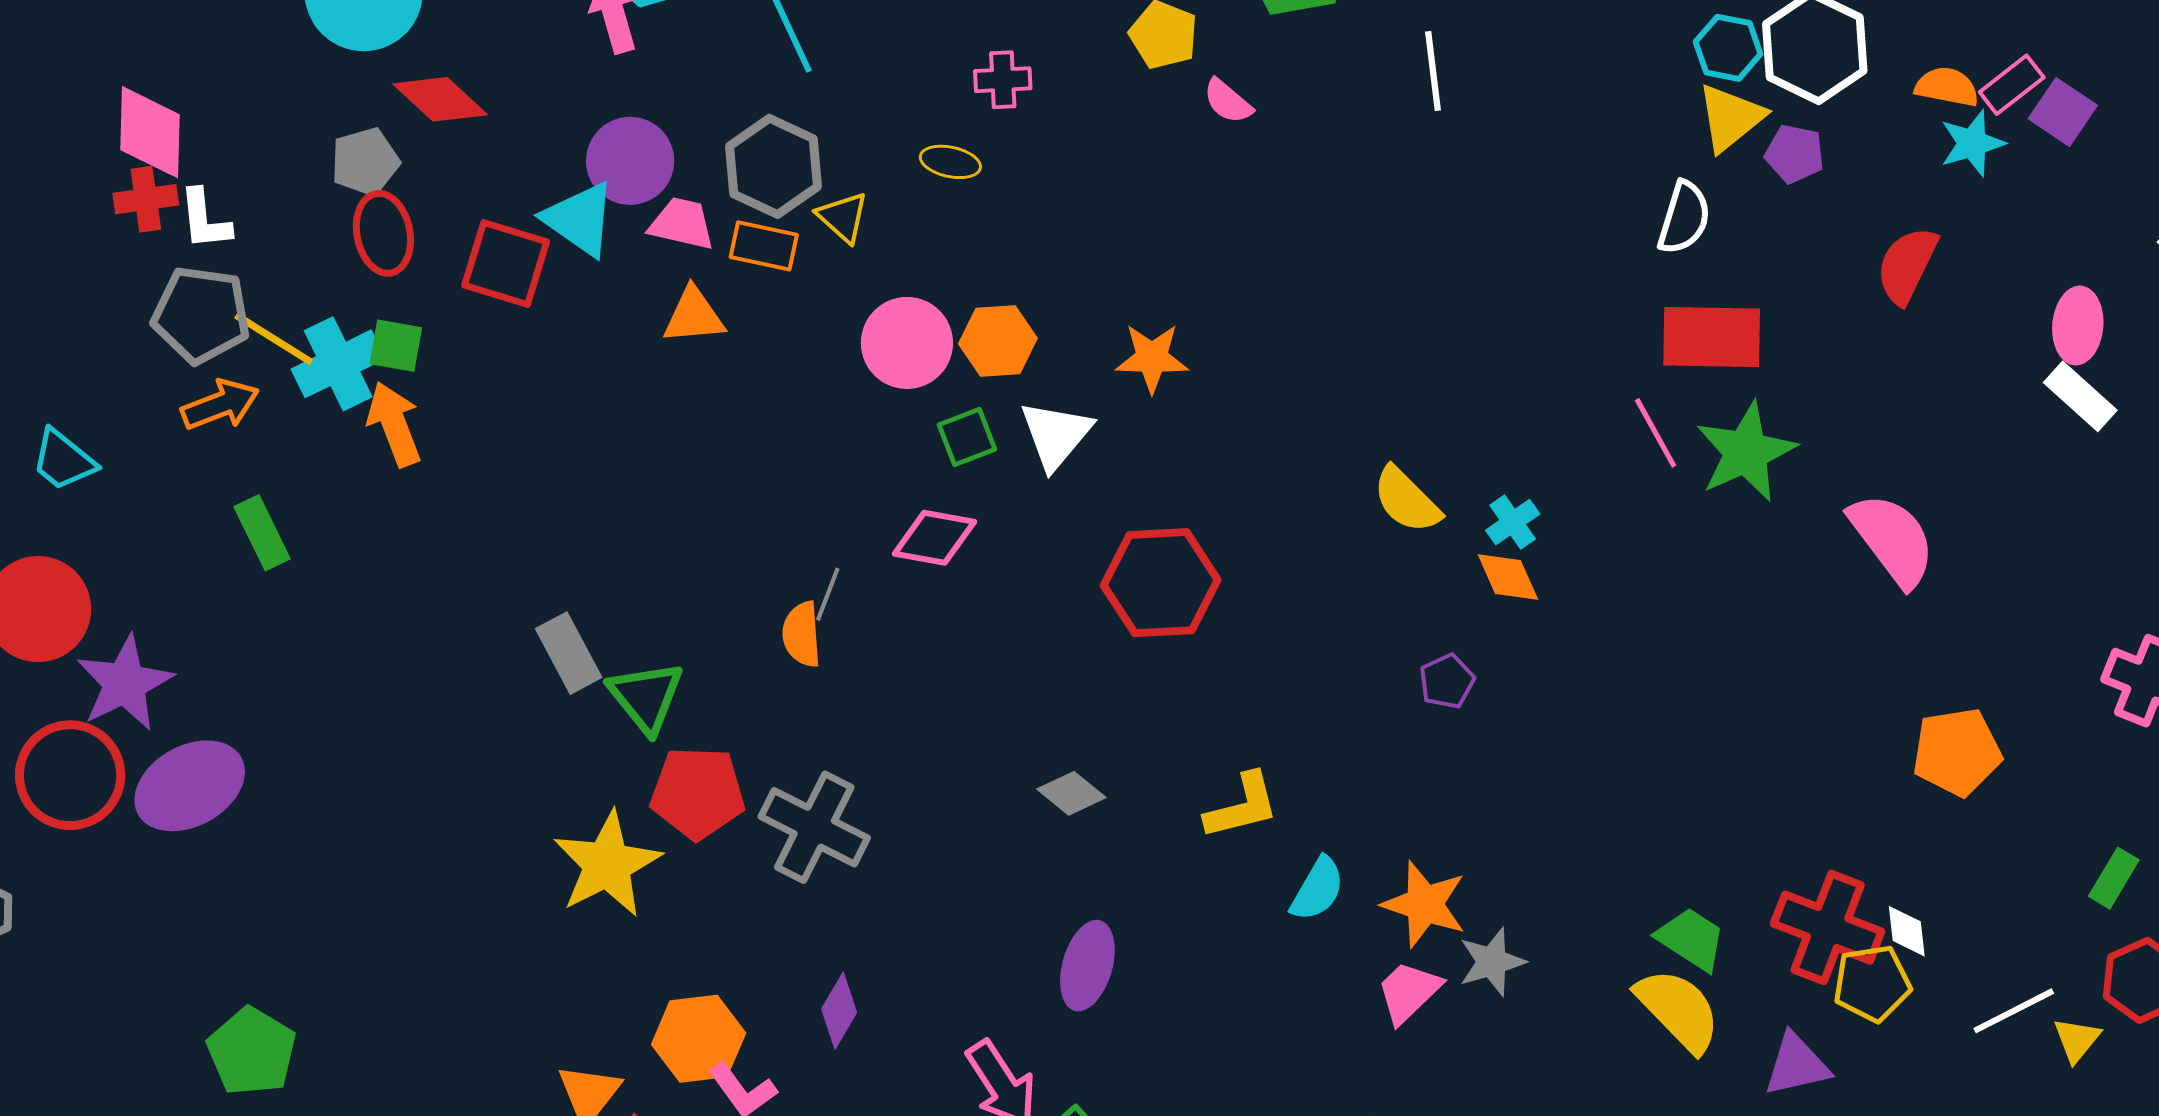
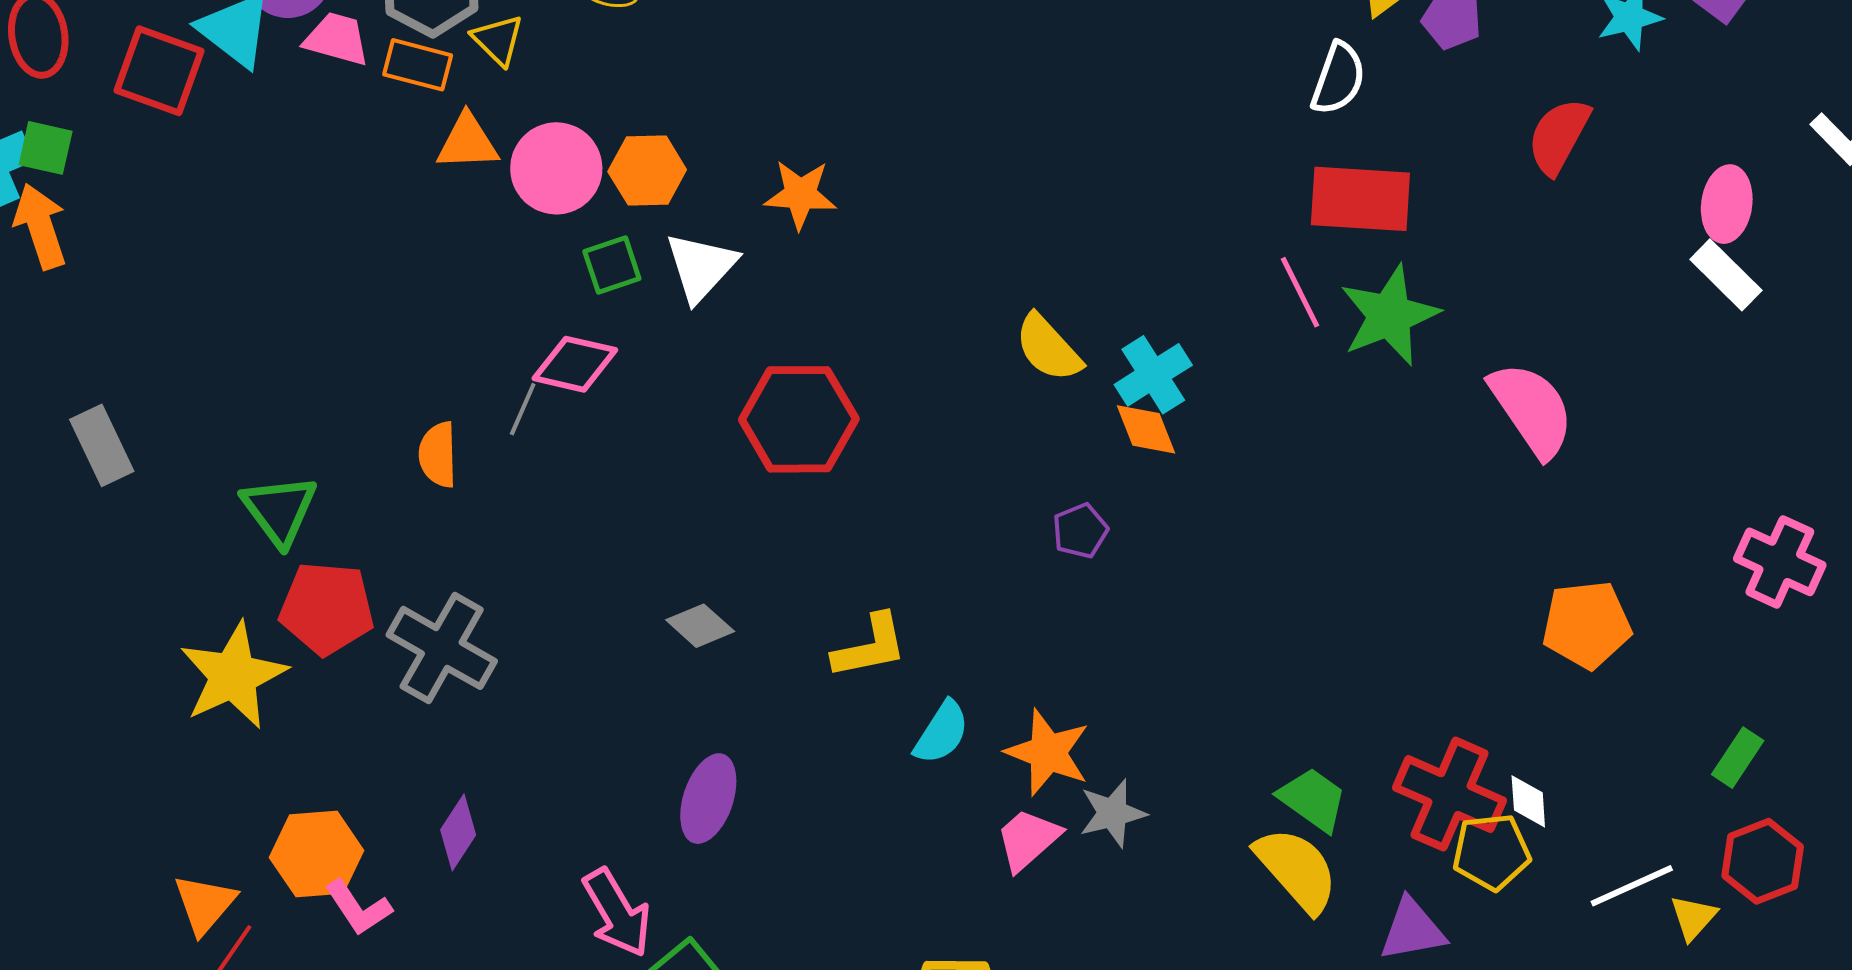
orange triangle: (694, 316) -> (467, 142), moved
cyan cross: (1513, 522) -> (1153, 375), size x1.4
gray line: (828, 594) -> (523, 409), moved
gray rectangle: (569, 653) -> (102, 445), moved

